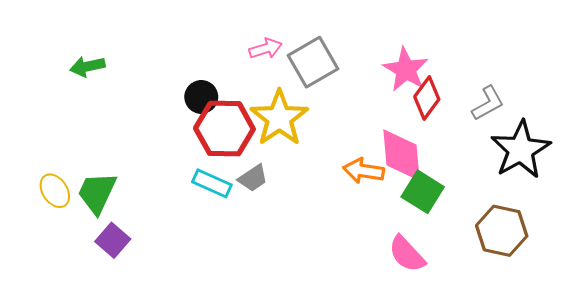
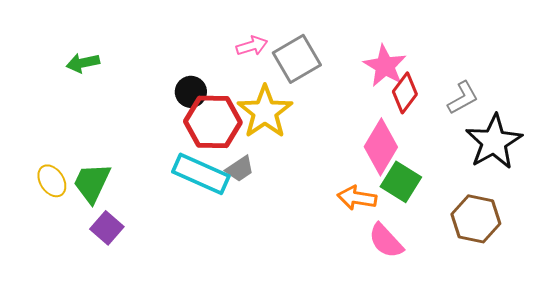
pink diamond: (402, 155) -> (381, 147), turned 36
orange arrow: (364, 171) -> (357, 198), moved
cyan rectangle: (212, 183) -> (201, 174), size x1.5

